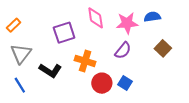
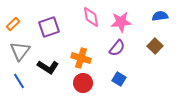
blue semicircle: (152, 17) -> (160, 16), moved
purple square: (64, 33) -> (49, 27), moved
red circle: (102, 83) -> (83, 83), moved

